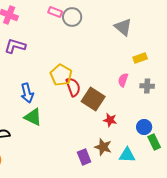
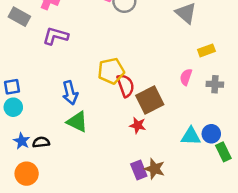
yellow pentagon: (61, 75) -> (111, 71), turned 30
brown square: (93, 99) -> (150, 100), turned 30
red star: (110, 120) -> (138, 125), moved
brown star: (103, 147) -> (155, 169), moved
cyan triangle: (127, 155) -> (191, 136), moved

